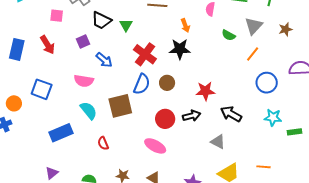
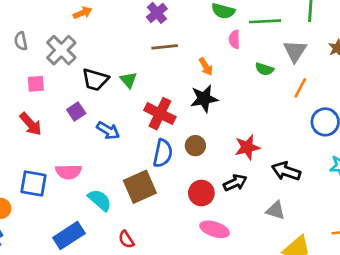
pink semicircle: (84, 81) -> (68, 172), moved
pink ellipse: (155, 146) -> (215, 229), moved

